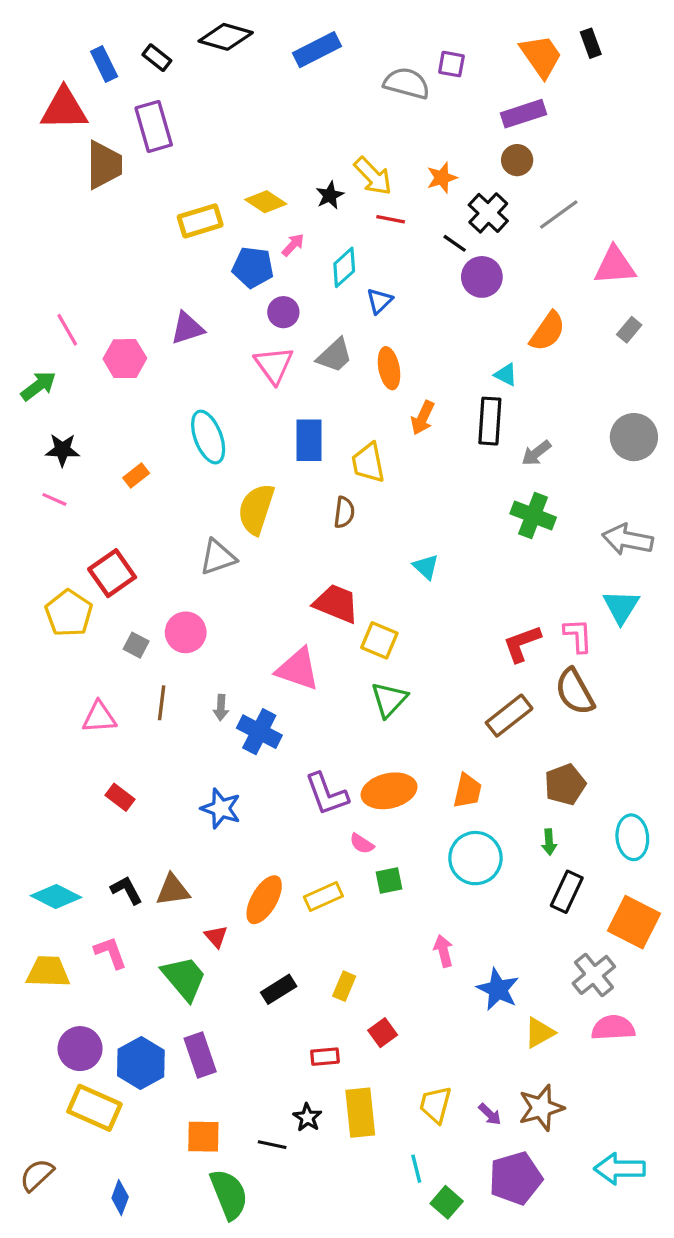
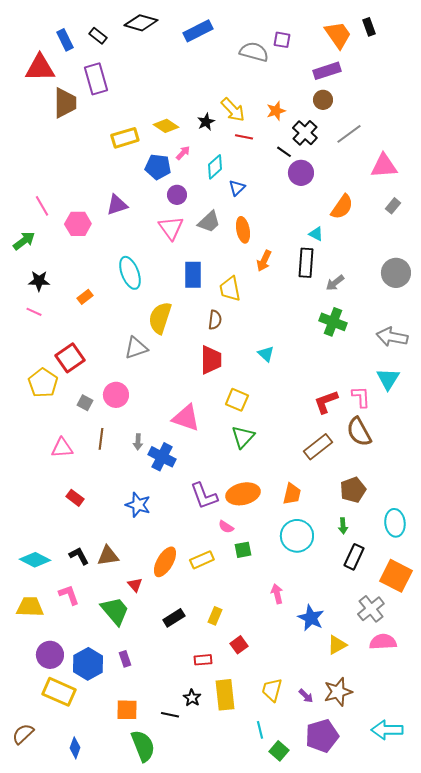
red trapezoid: (336, 604) -> (211, 360), moved, turned 68
purple rectangle: (200, 1055) -> (125, 659), size x0.6

